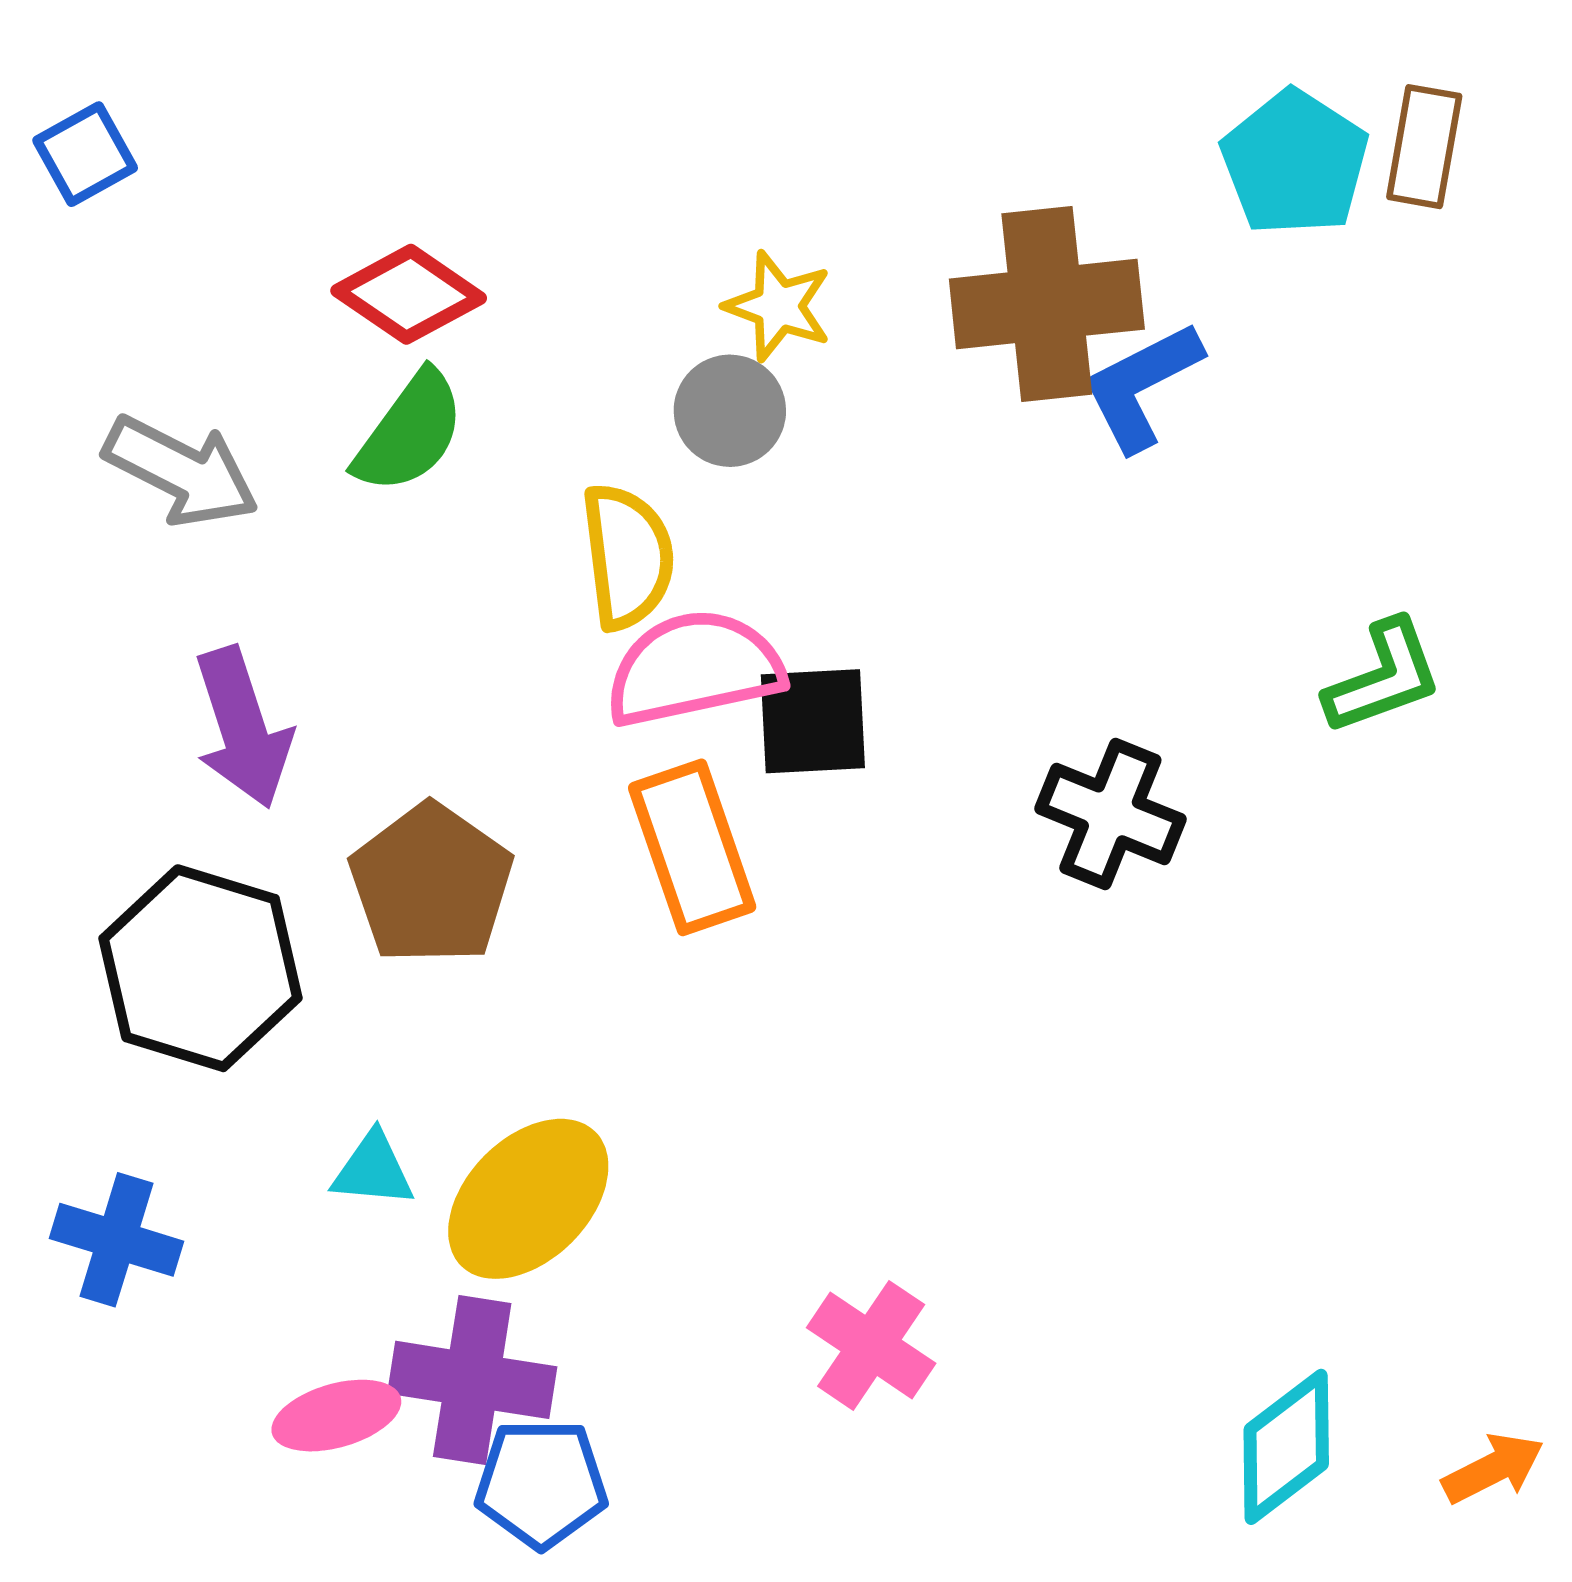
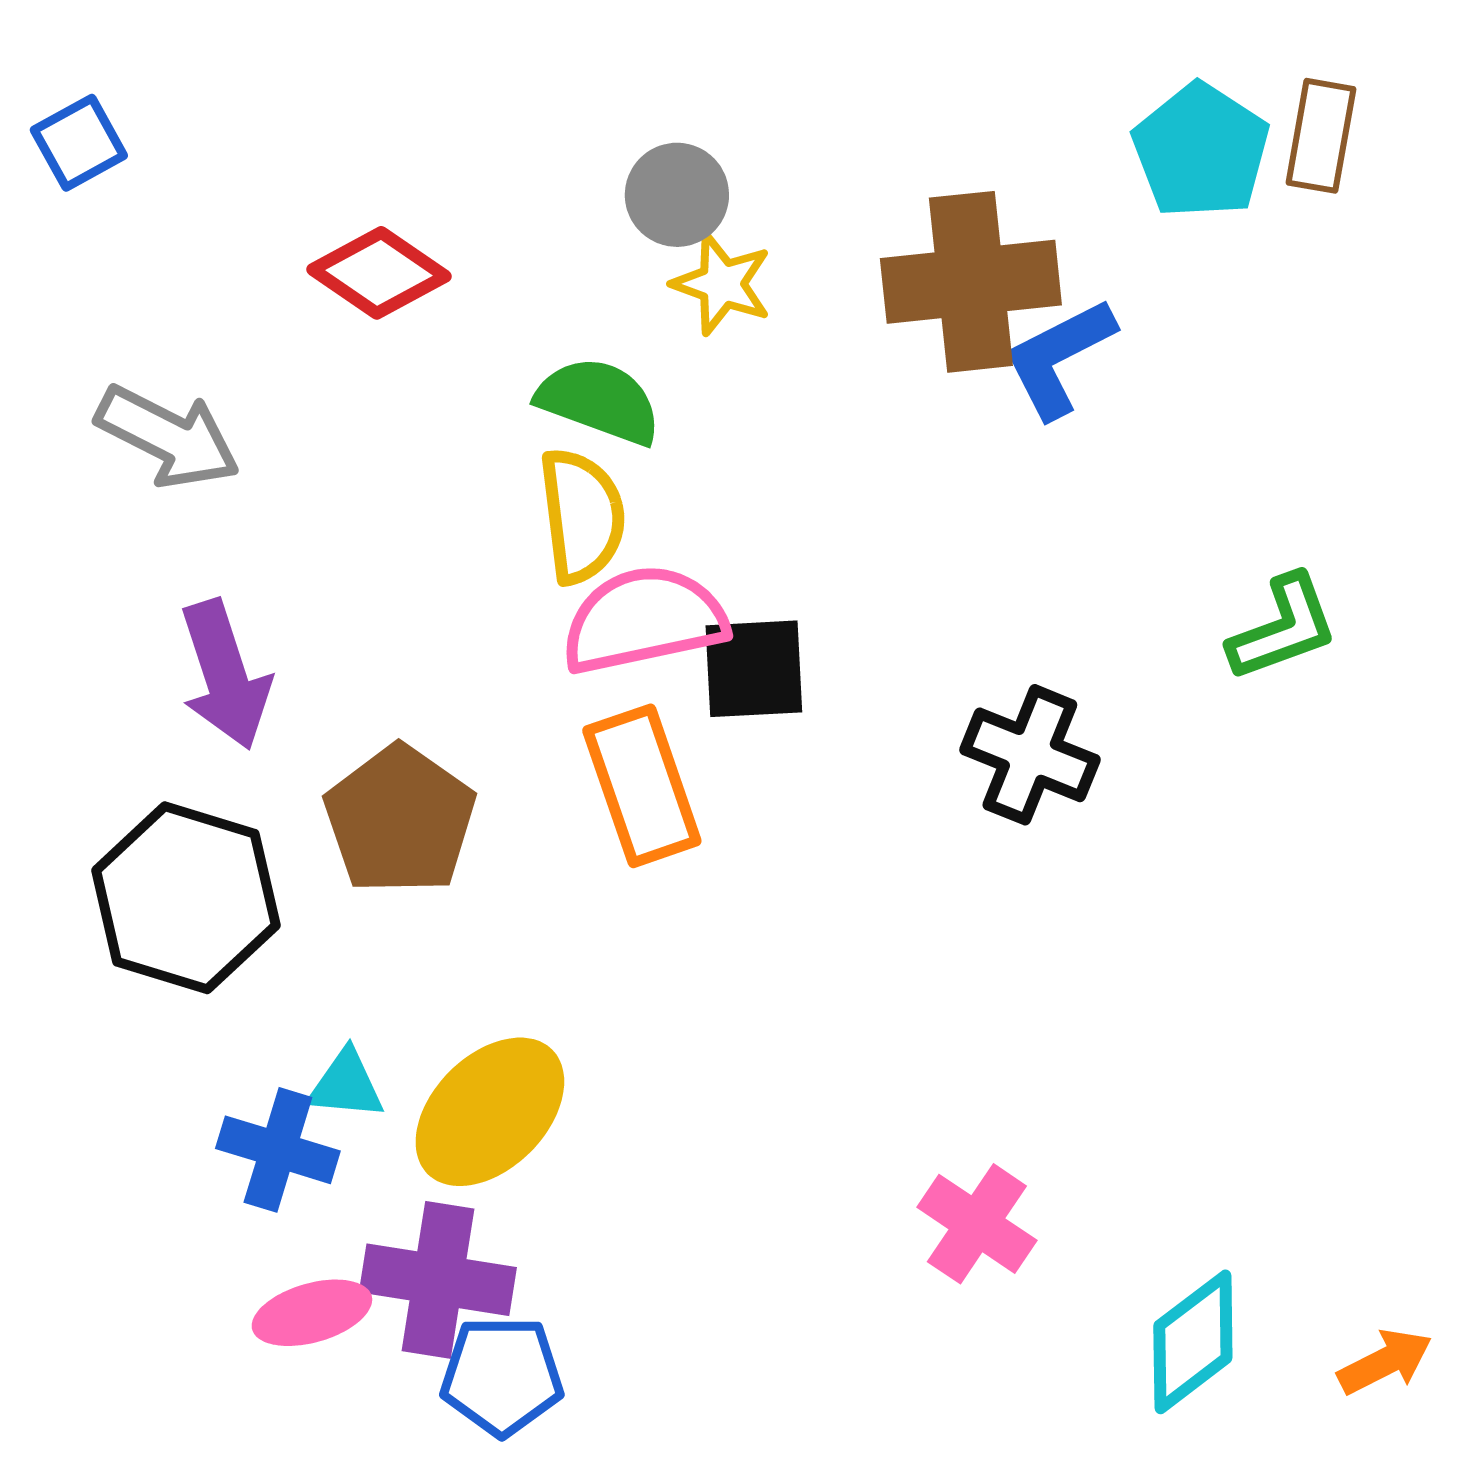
gray circle: (730, 411) -> (677, 195), moved
green semicircle: (410, 432) -> (599, 401), moved, turned -106
blue cross: (116, 1240) -> (278, 1150), moved
pink cross: (871, 1345) -> (977, 1224), moved

